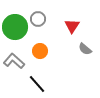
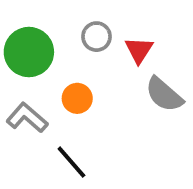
gray circle: (38, 19) -> (96, 37), moved
gray semicircle: (85, 49) -> (164, 94), size x1.5

